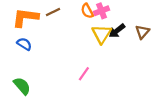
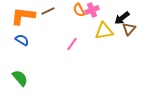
black arrow: (117, 31) -> (122, 18), moved
yellow triangle: (102, 34) -> (104, 31), moved, turned 48
pink line: (84, 74) -> (72, 44), moved

